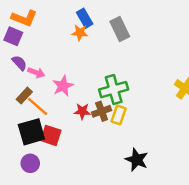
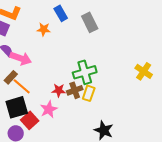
orange star: (80, 33) -> (44, 29), moved
pink arrow: (36, 73) -> (21, 58), size x1.5
pink star: (63, 86) -> (49, 109), moved
red square: (51, 135) -> (30, 120), moved, turned 30

